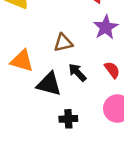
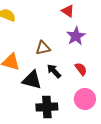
black cross: (68, 119) -> (47, 107), size x1.5

